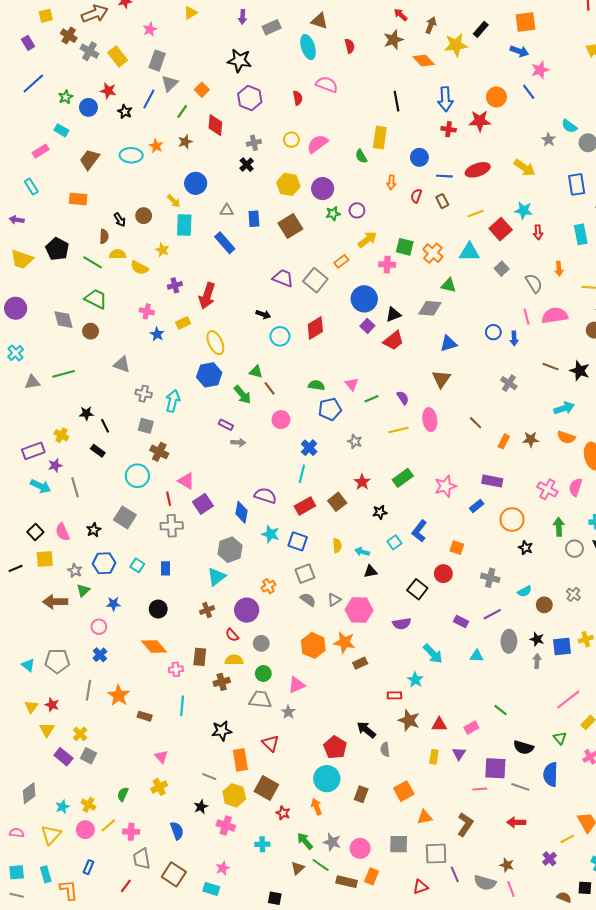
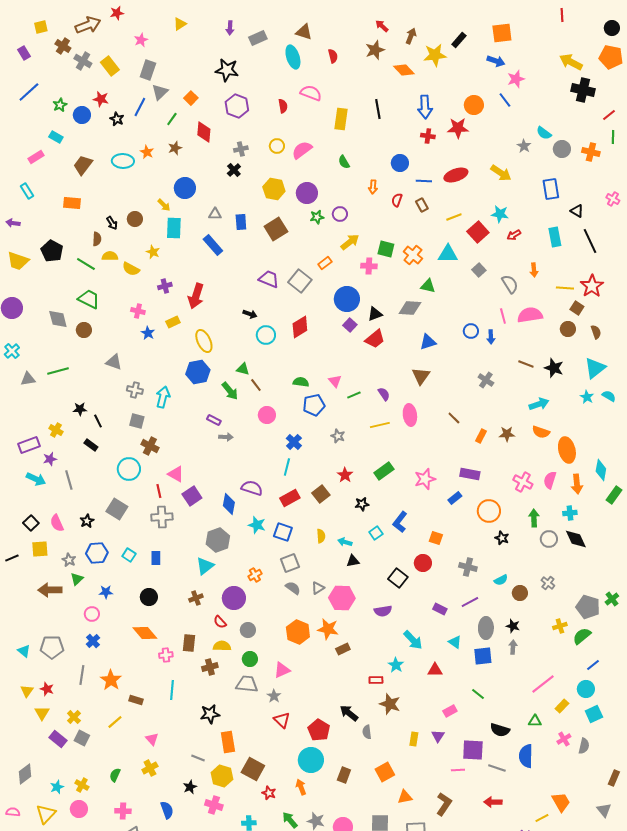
yellow rectangle: (380, 138) -> (341, 119), moved
red arrow: (538, 232) -> (514, 235), turned 64
blue square: (562, 646) -> (483, 656), moved
cyan triangle: (477, 656) -> (455, 642), turned 32
red triangle: (439, 725) -> (435, 670), moved
green triangle: (560, 738) -> (535, 721), turned -48
red triangle: (271, 743) -> (282, 720), moved
yellow line: (108, 825) -> (115, 722), moved

